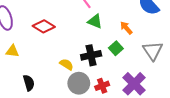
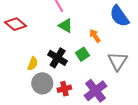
black cross: (91, 55) -> (58, 58), turned 36
yellow semicircle: (66, 64) -> (33, 64), turned 72

